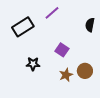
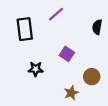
black rectangle: (23, 27) -> (25, 29), turned -65
brown star: (66, 75) -> (71, 93), moved

